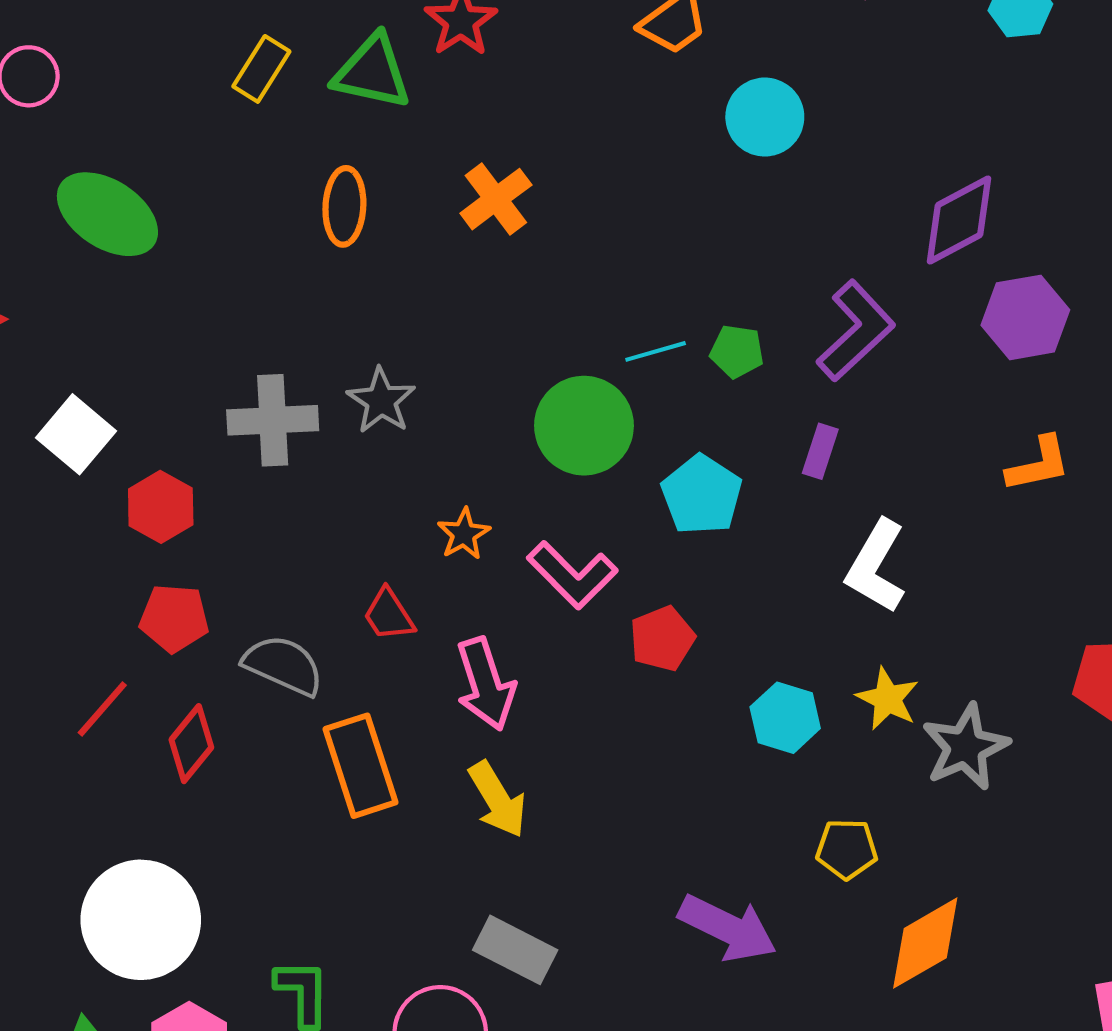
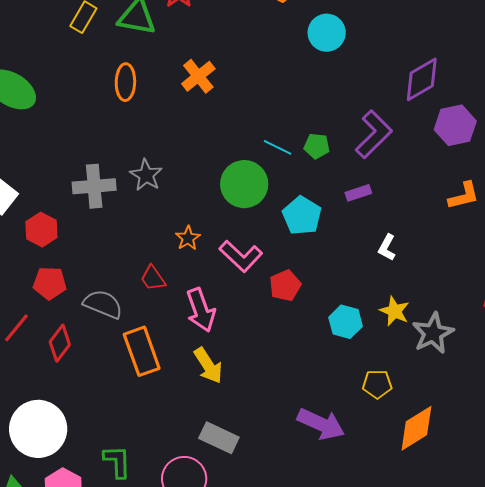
cyan line: (656, 351) -> (278, 147), turned 44
purple rectangle: (820, 451) -> (358, 193), turned 55
white L-shape: (876, 566) -> (387, 248), size x0.6

